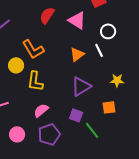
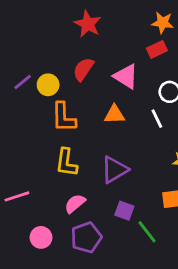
orange L-shape: (33, 49) -> (64, 117), turned 30
orange triangle: (77, 54) -> (114, 114), moved, turned 35
yellow circle: (16, 65) -> (48, 85), moved
purple triangle: (81, 86) -> (114, 170), moved

